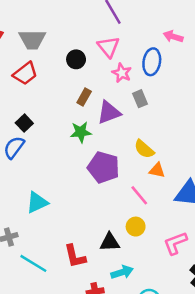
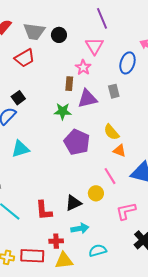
black circle: (76, 59) -> (59, 35), moved
pink star: (122, 73) -> (83, 67), moved
brown rectangle: (84, 97) -> (69, 84), turned -32
pink line: (139, 195) -> (110, 176), moved
cyan triangle: (37, 202) -> (20, 149), moved
black triangle: (110, 242) -> (73, 203), turned -30

